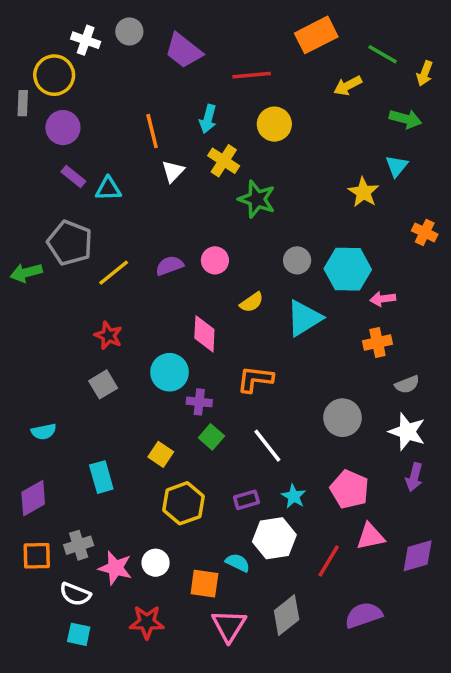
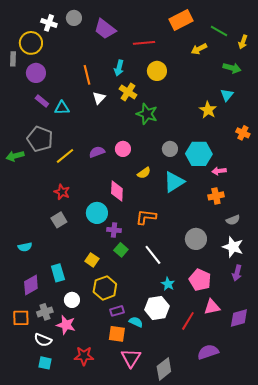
purple diamond: (33, 498) -> (31, 285), moved
purple rectangle: (246, 500) -> (117, 311), moved
white circle: (156, 563) -> (72, 300), moved
gray diamond: (287, 615) -> (164, 369), moved

